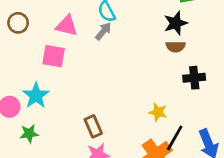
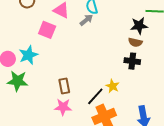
black cross: (194, 78) -> (132, 61), moved
green star: (29, 134) -> (17, 81), size x1.5
black line: (175, 138) -> (95, 96), moved

